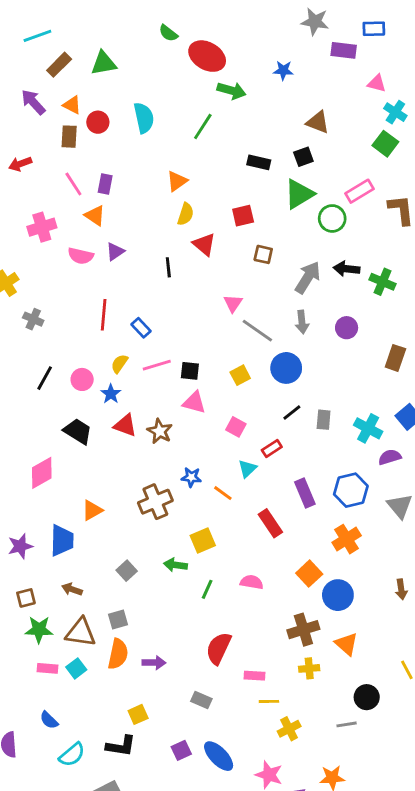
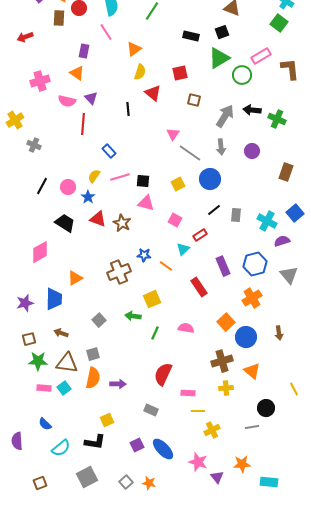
pink line: (73, 184) -> (106, 32), moved
purple triangle: (115, 252) -> (91, 98), turned -40
red line: (104, 315) -> (83, 124), moved
brown arrow: (401, 589) -> (279, 333), moved

